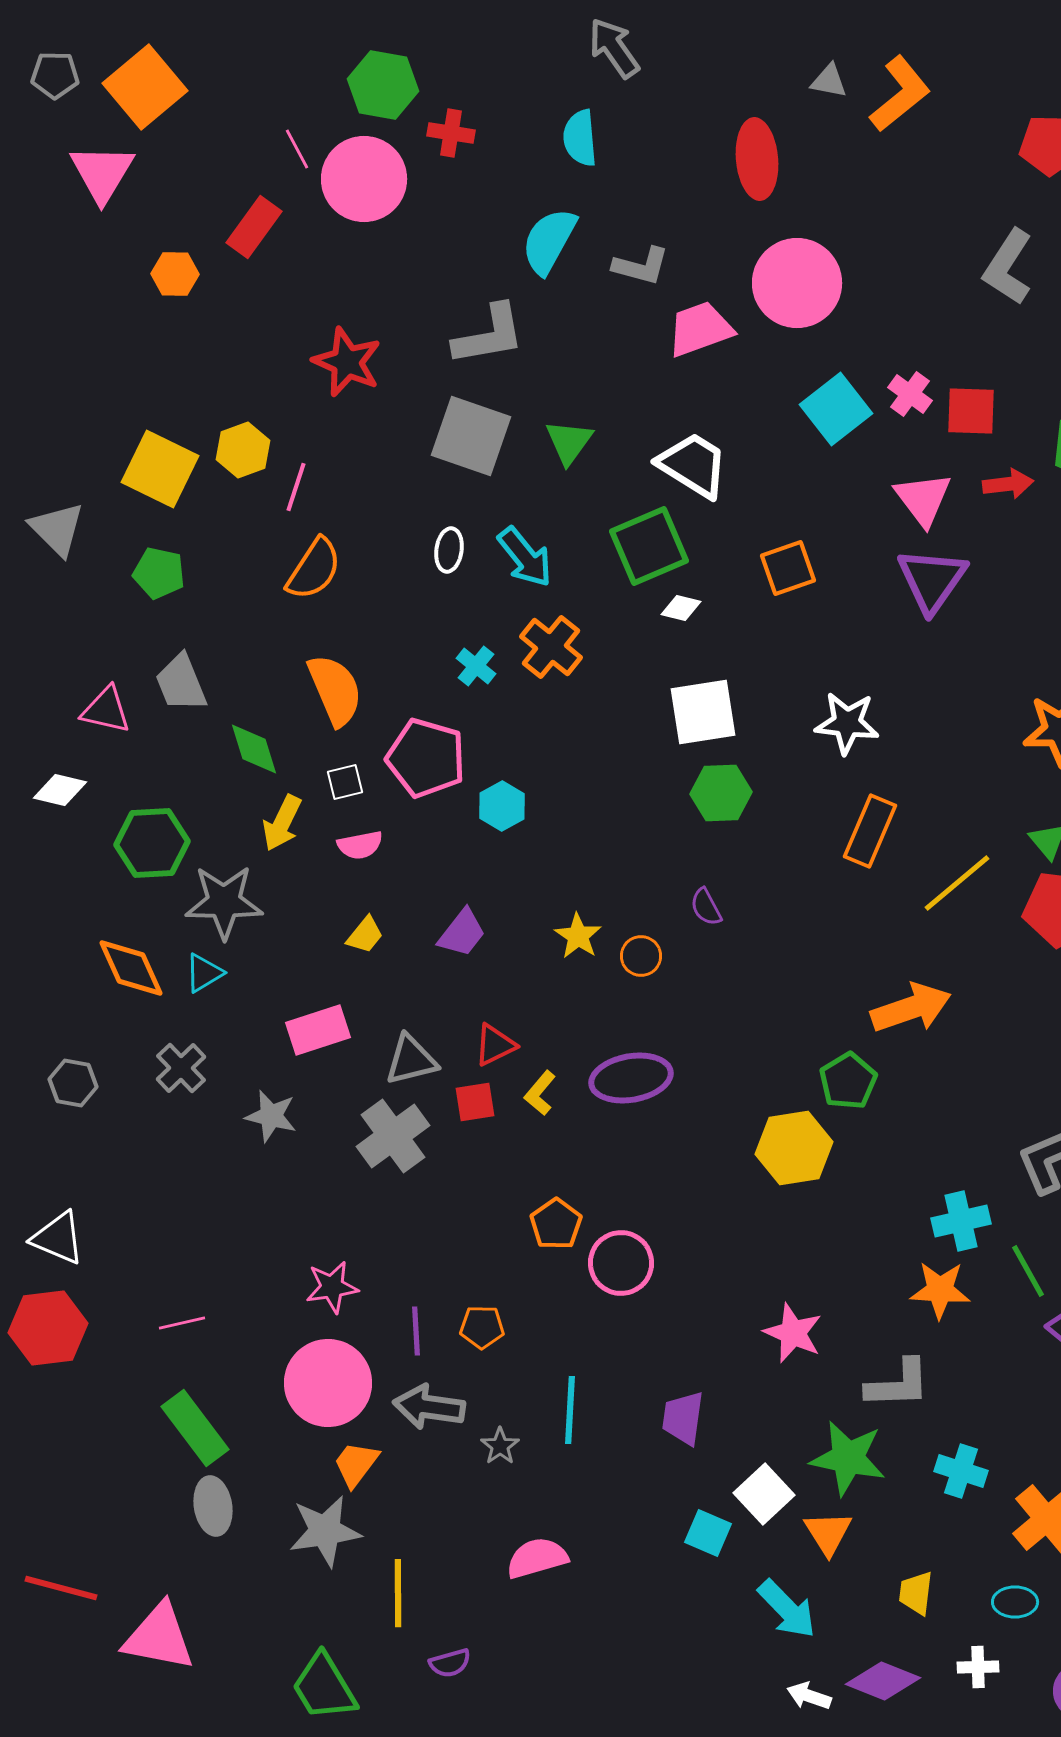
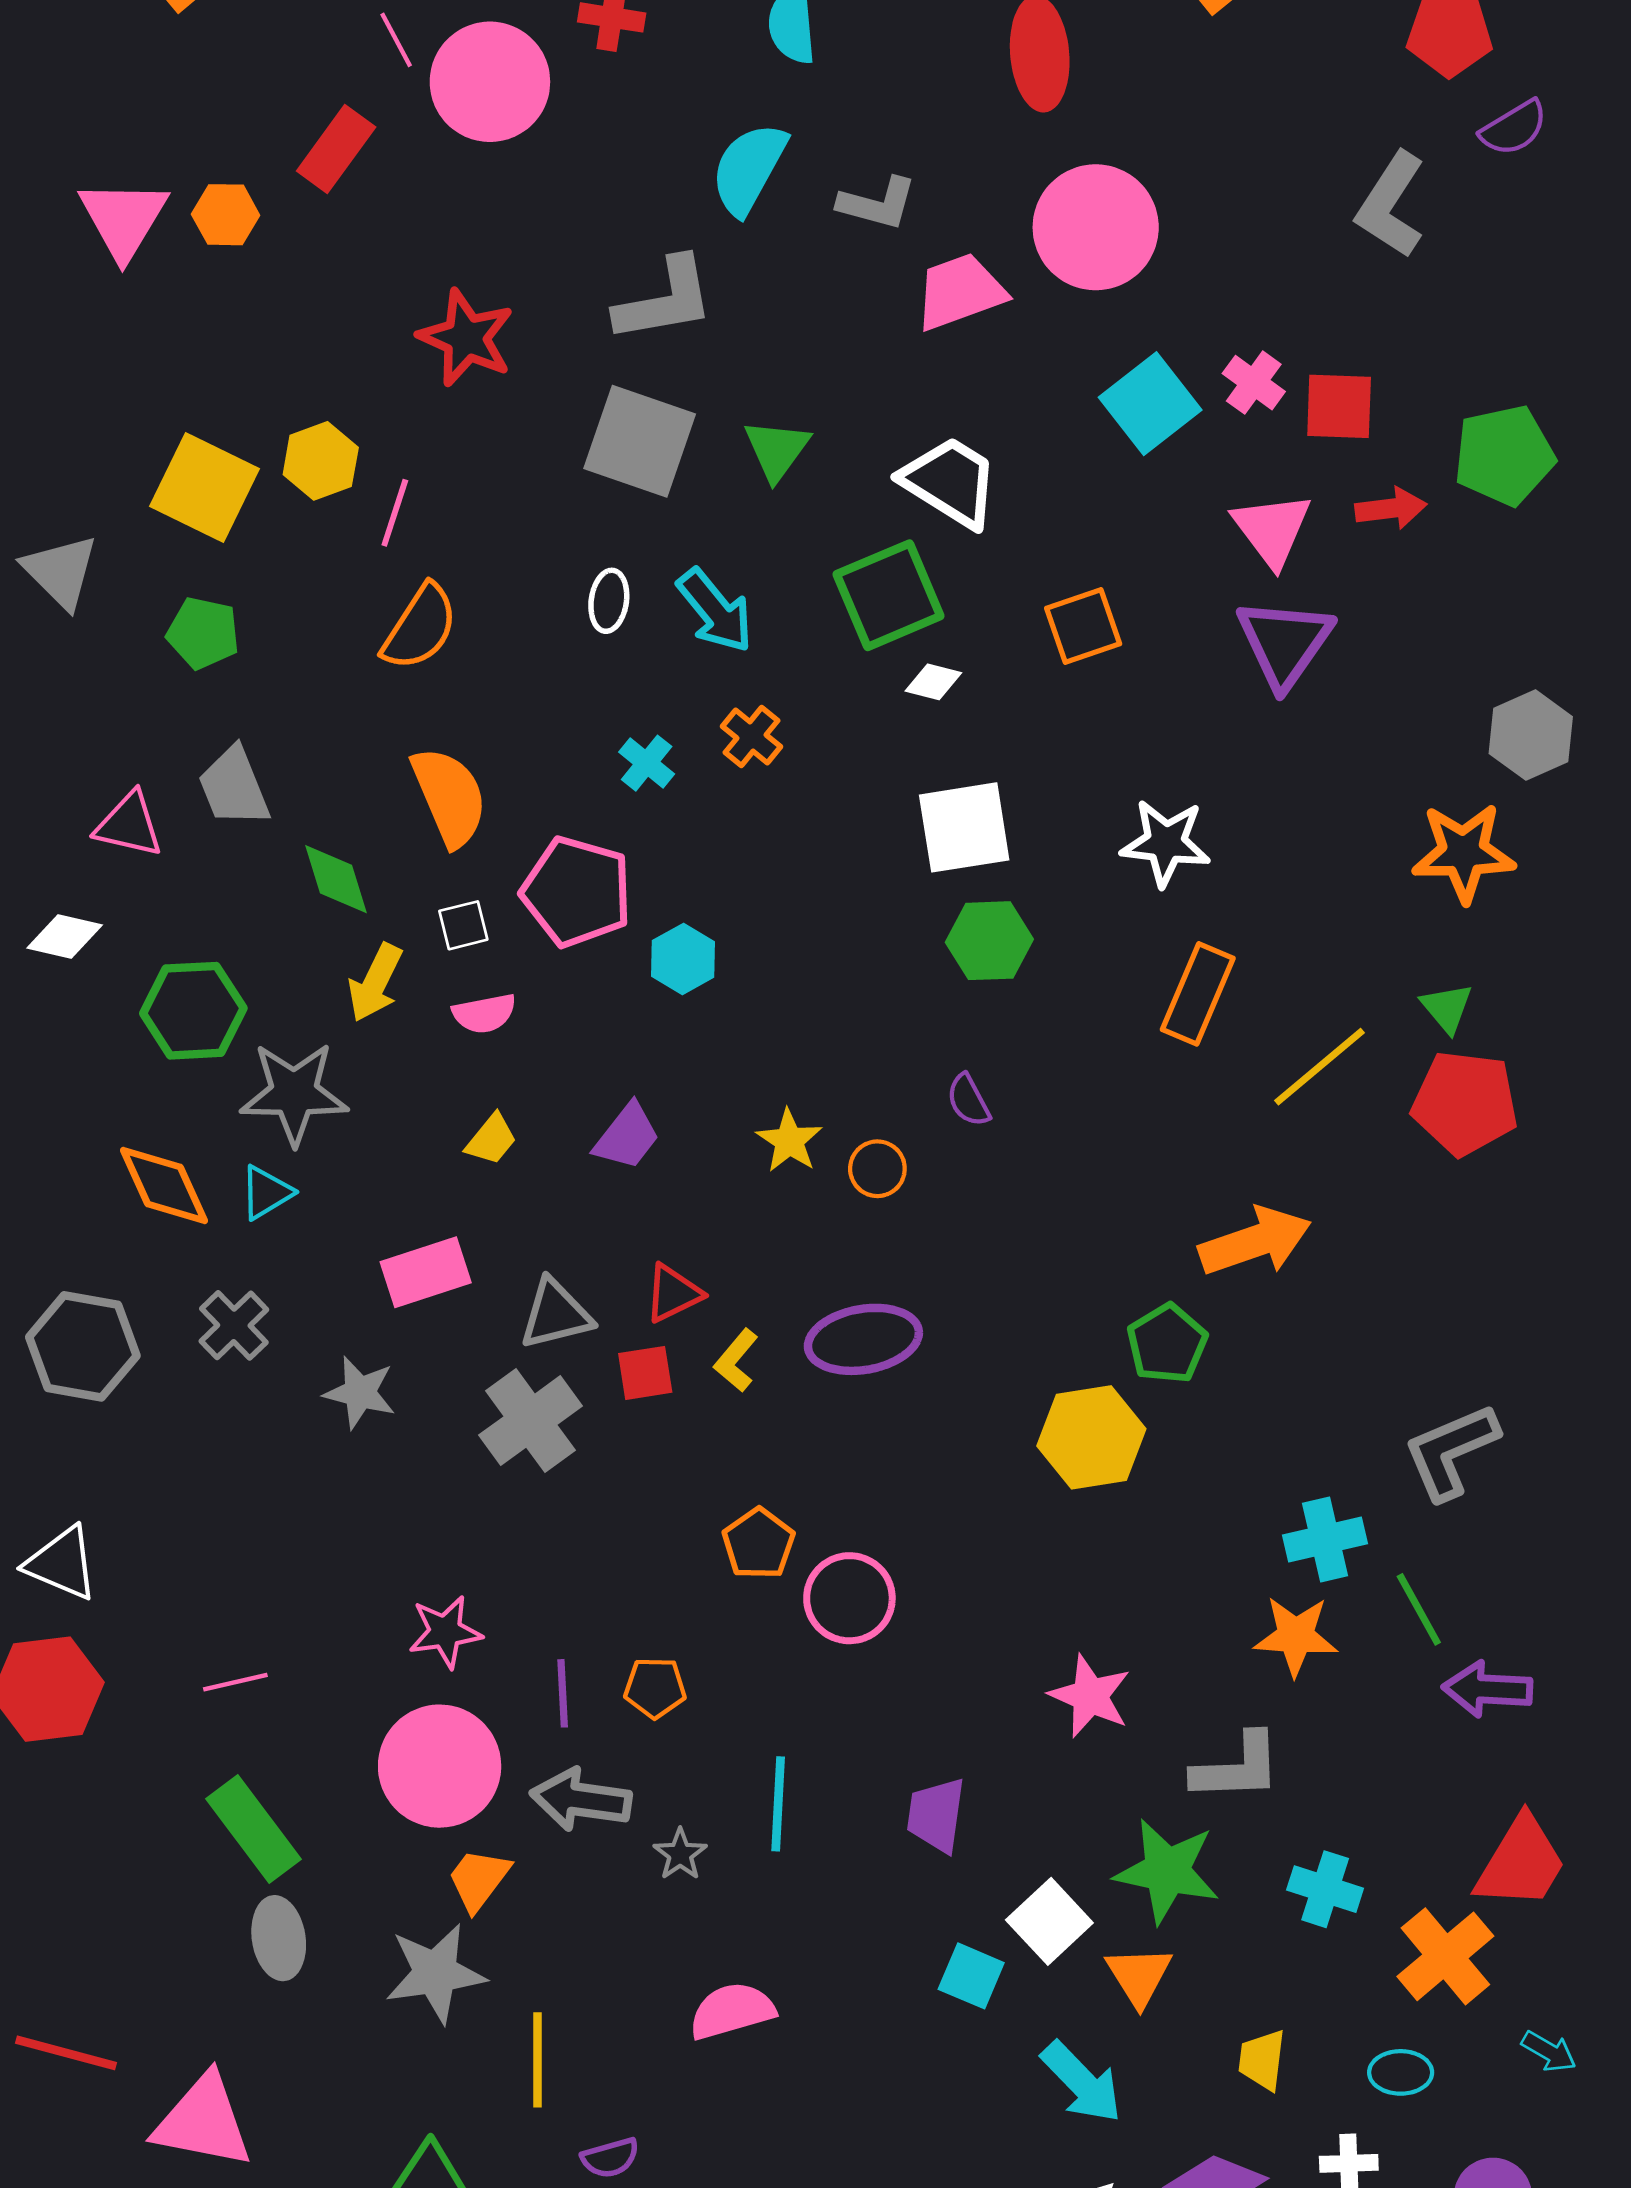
pink triangle: (102, 173) -> (123, 219), moved
orange cross: (551, 647) -> (752, 736), size x0.7
gray hexagon: (73, 1083) -> (83, 1346), size x1.6

